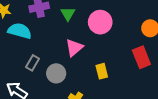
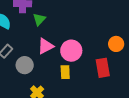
green triangle: (68, 14) -> (39, 19), moved
pink circle: (100, 22) -> (71, 51), moved

